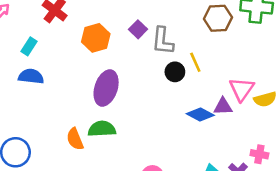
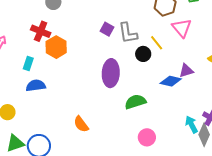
orange hexagon: (96, 38) -> (56, 47), moved
purple ellipse: (106, 88) -> (111, 73), moved
pink triangle: (242, 89) -> (182, 28), moved
green semicircle: (102, 129) -> (135, 102), moved

